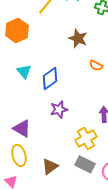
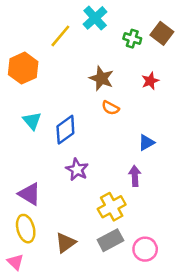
orange semicircle: (96, 65) -> (110, 108), moved
purple star: (59, 109) -> (77, 170), turned -30
gray rectangle: (85, 164) -> (110, 240), turned -54

